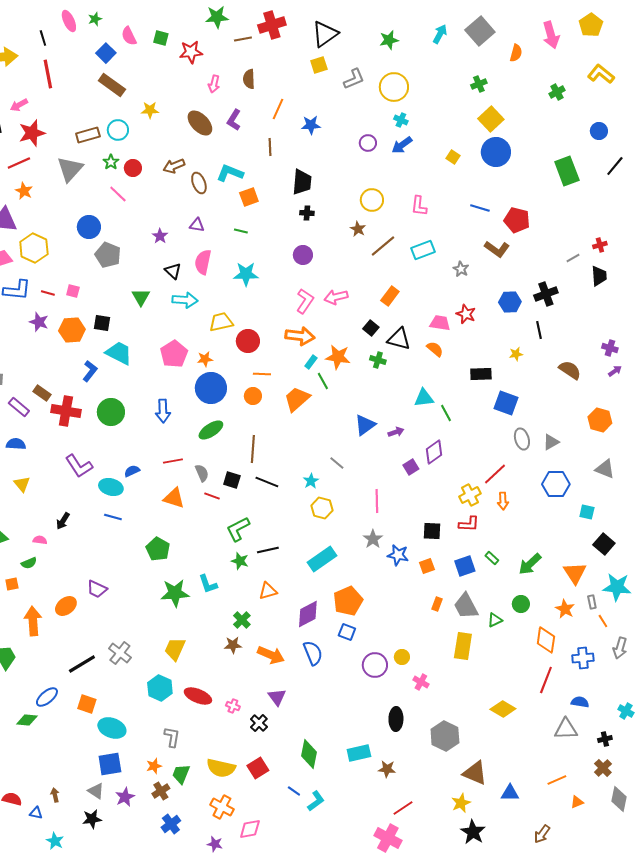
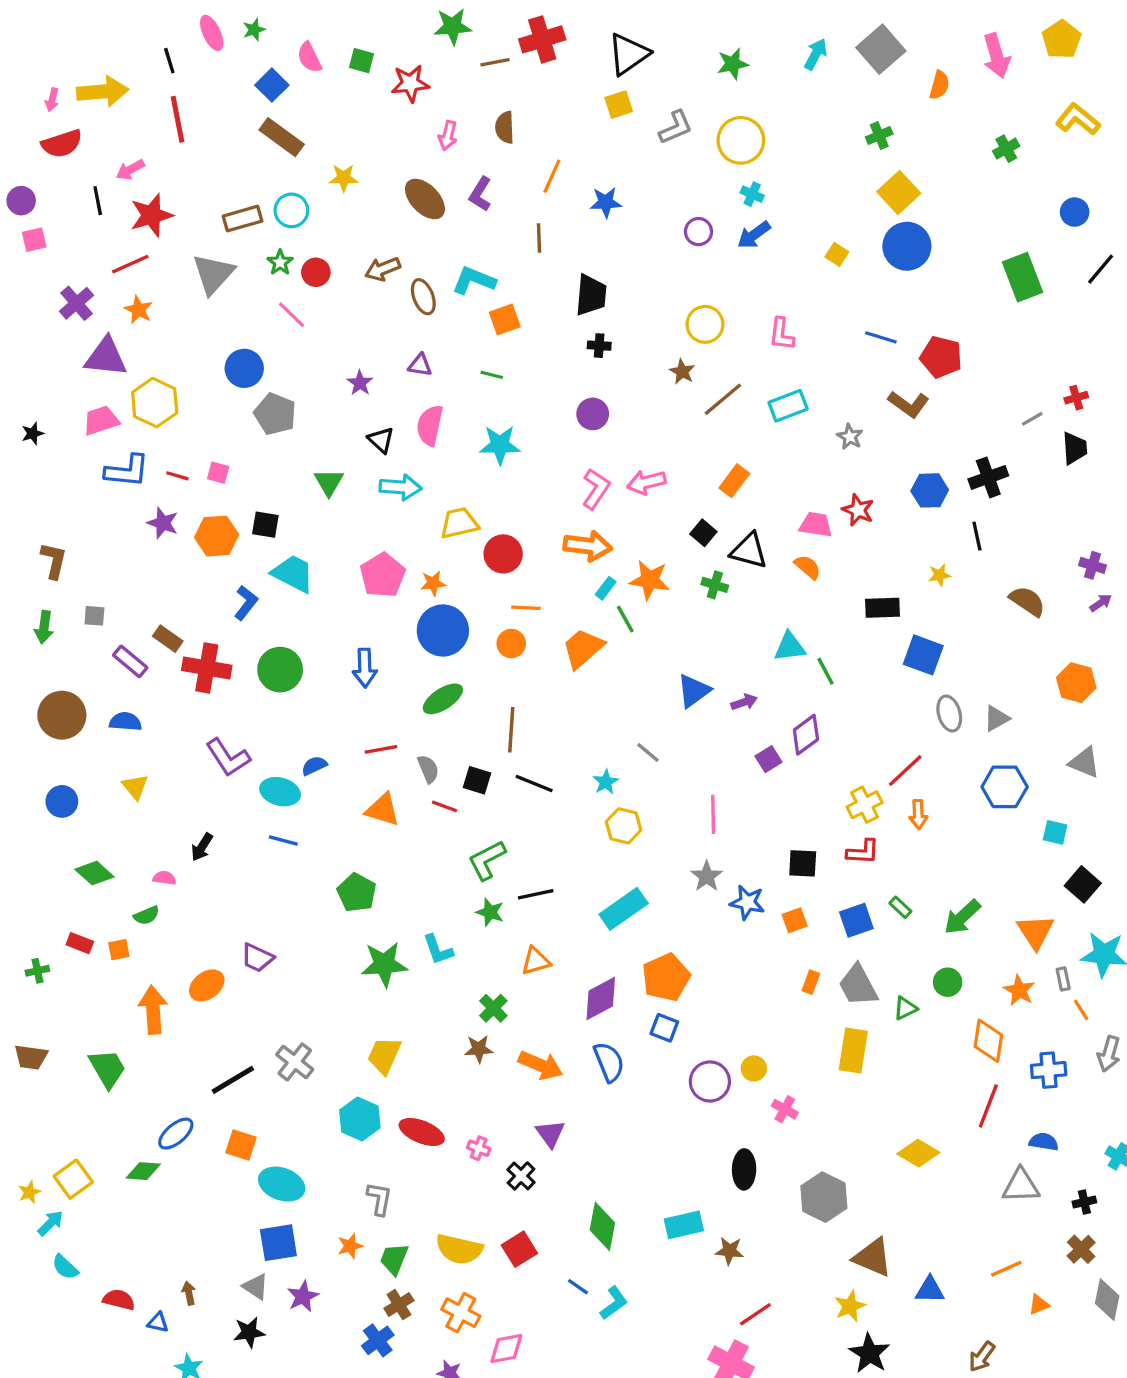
brown cross: (161, 791) -> (399, 1305), moved

